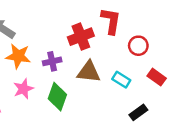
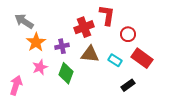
orange star: (18, 56) -> (36, 42), turned 30
red rectangle: (157, 77) -> (142, 58), size x1.5

